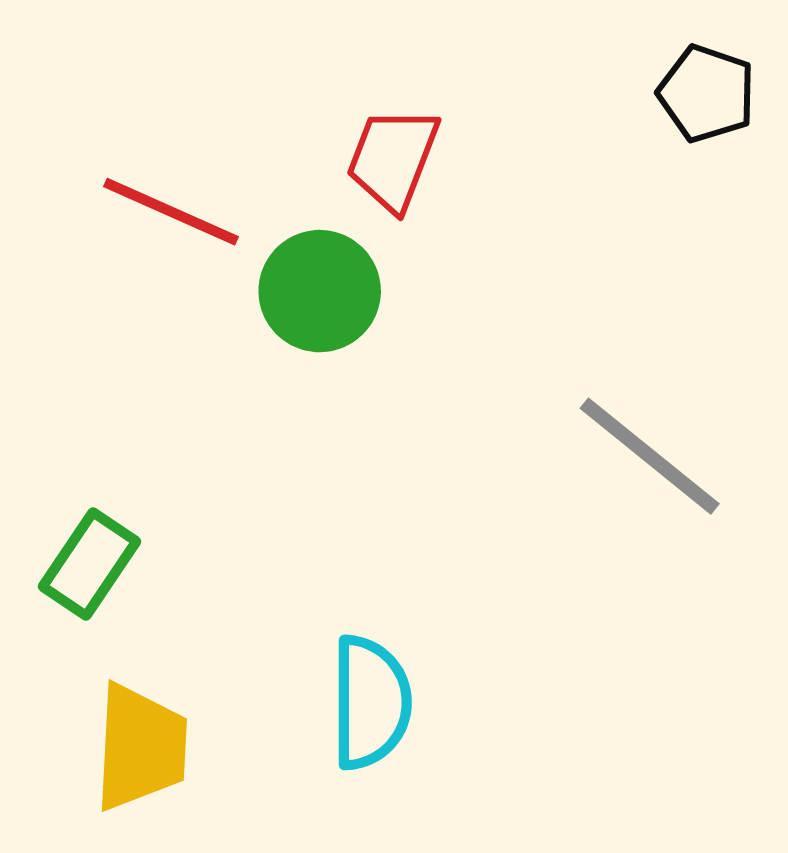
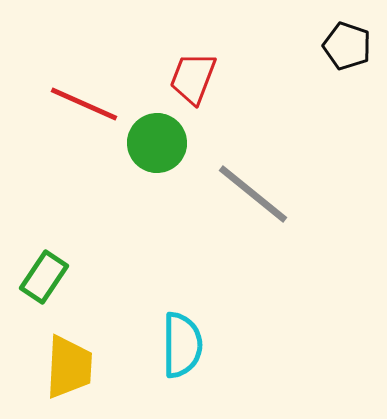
gray line: (650, 456) -> (253, 194), moved

